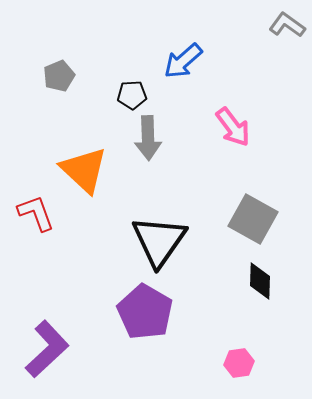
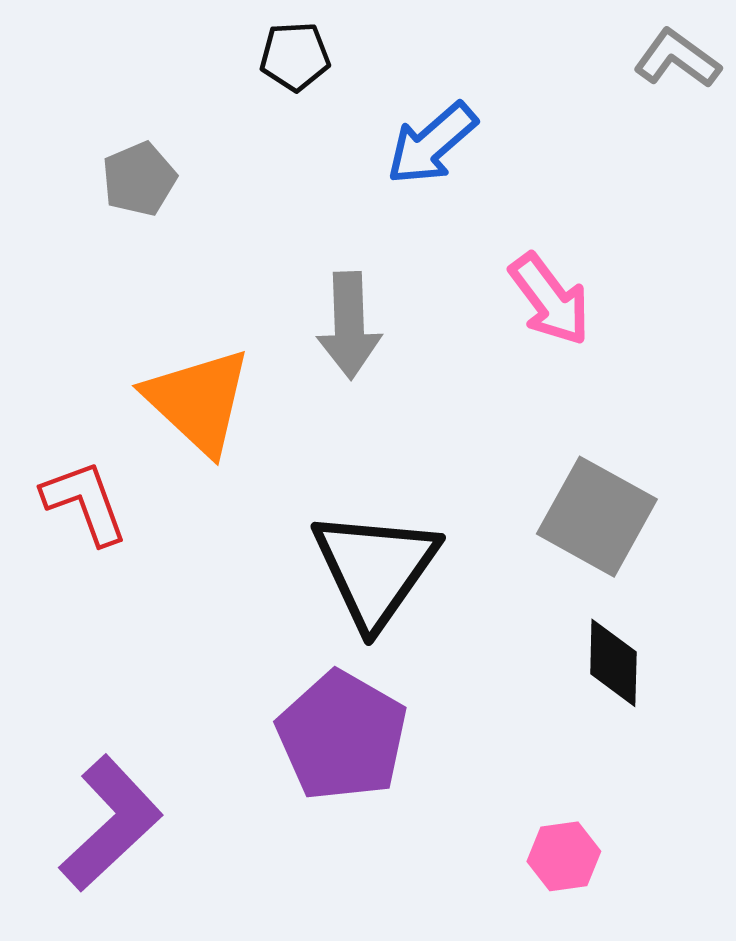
black pentagon: (132, 95) -> (295, 56), moved

